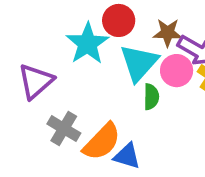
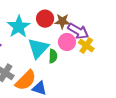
red circle: (119, 20) -> (45, 19), moved
cyan triangle: (139, 63) -> (38, 48), moved

